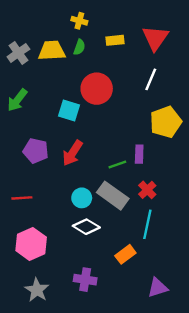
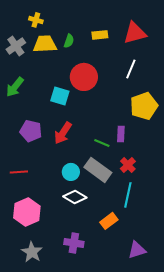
yellow cross: (79, 21) -> (36, 20), moved
red triangle: (155, 38) -> (135, 33), turned 40
green line: (117, 165) -> (102, 143), turned 42

